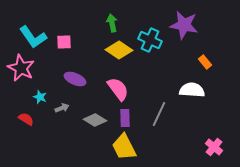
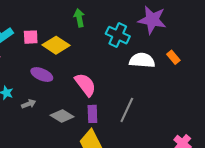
yellow diamond: (119, 50) -> (56, 45), moved
white semicircle: (192, 90) -> (142, 60), moved

